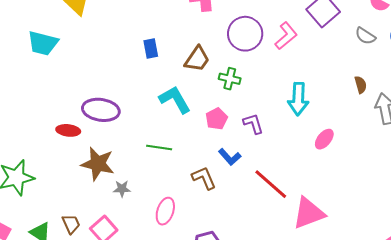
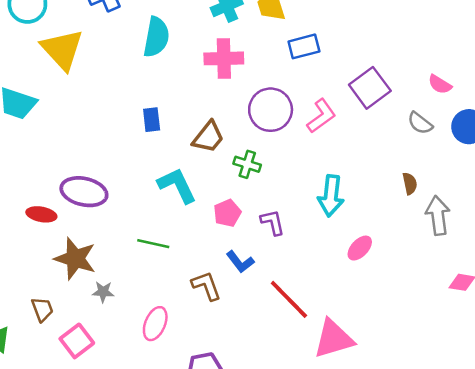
brown trapezoid: (71, 224) -> (42, 309), moved

